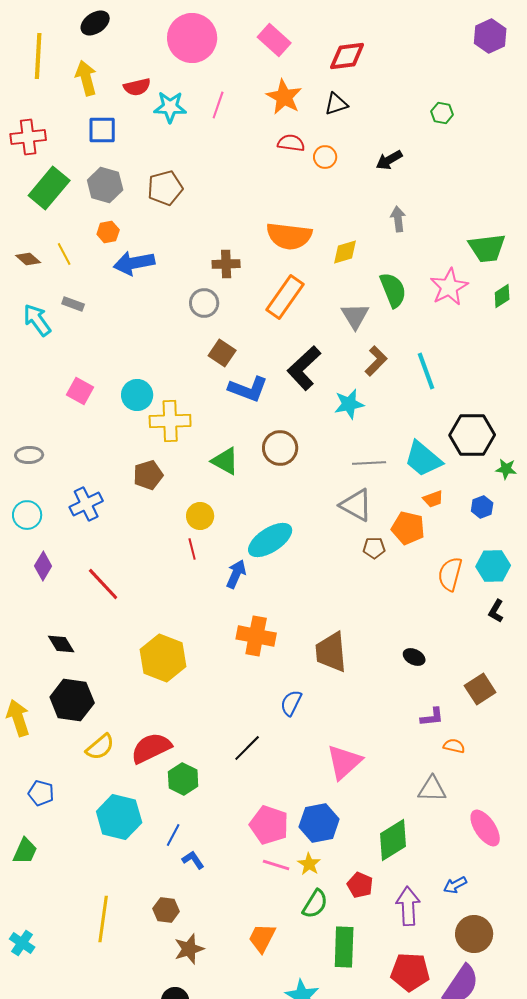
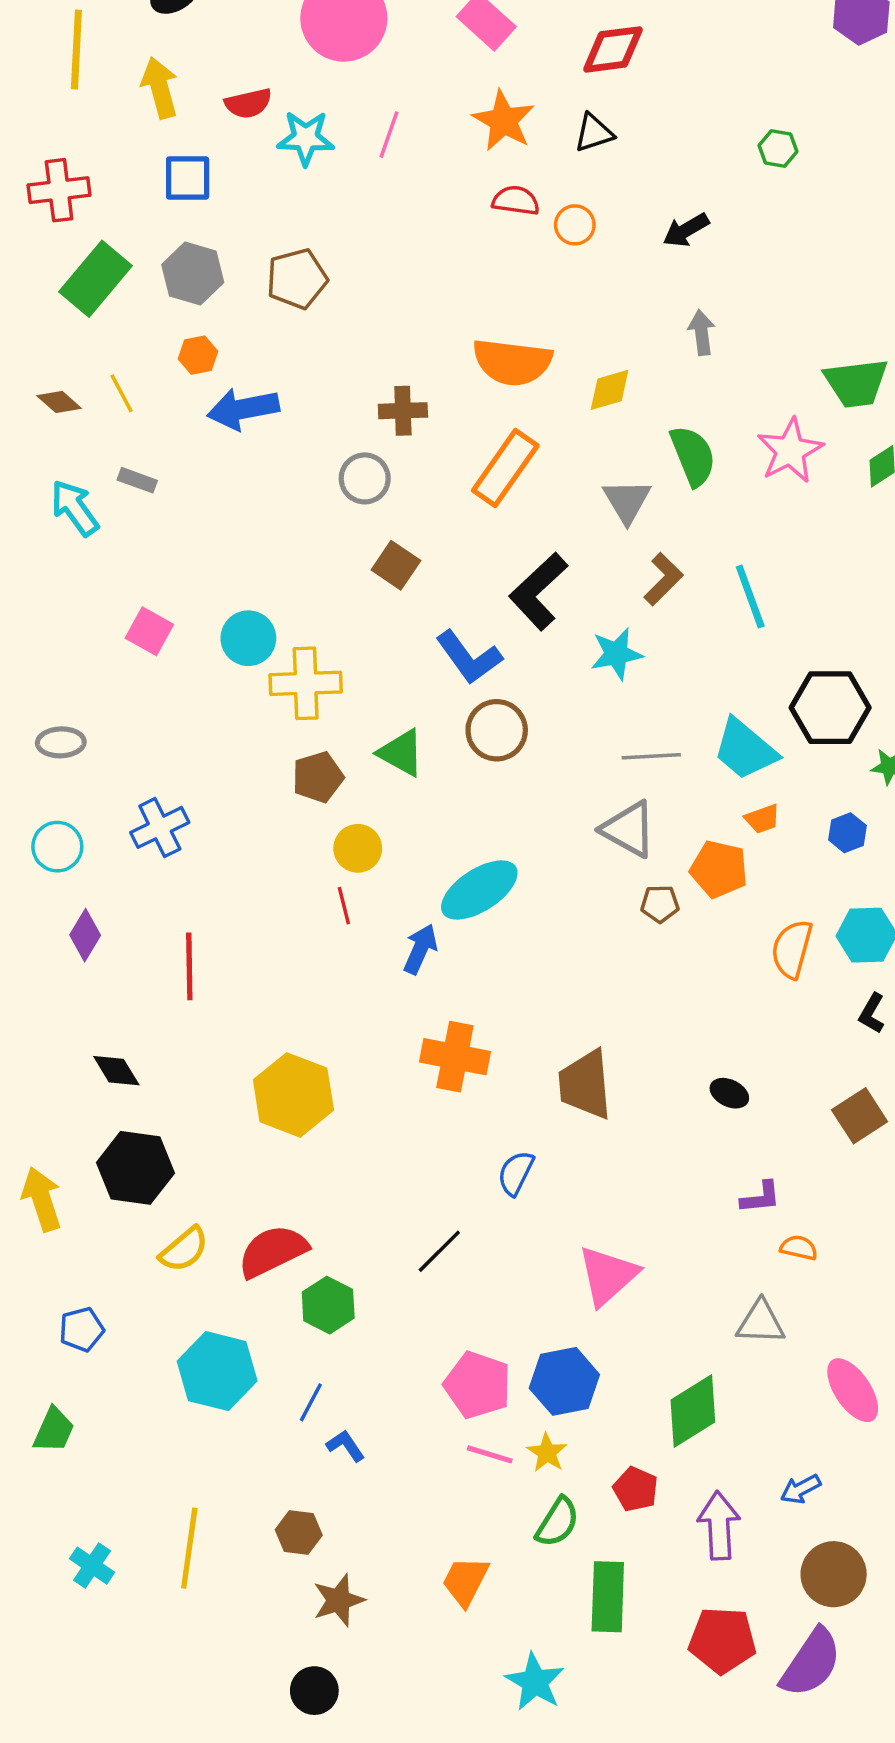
blue L-shape: (248, 389) -> (469, 657), moved, turned 33
brown pentagon: (148, 475) -> (318, 777), moved
red line: (103, 584) -> (189, 966), turned 42
brown square: (480, 689) -> (860, 1116), moved
blue pentagon: (41, 793) -> (82, 1329), turned -30
cyan cross: (22, 943) -> (92, 1566), moved

